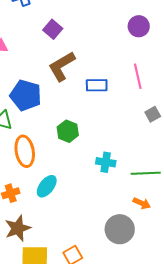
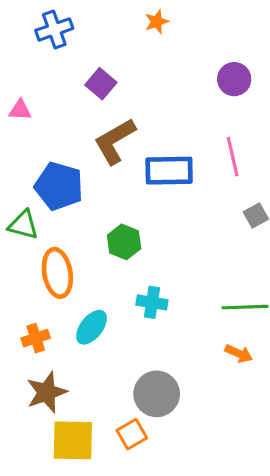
blue rectangle: (97, 85) -> (169, 171), size x1.4
cyan cross: (106, 162) -> (152, 302), moved
gray circle: (120, 229) -> (157, 394), moved

